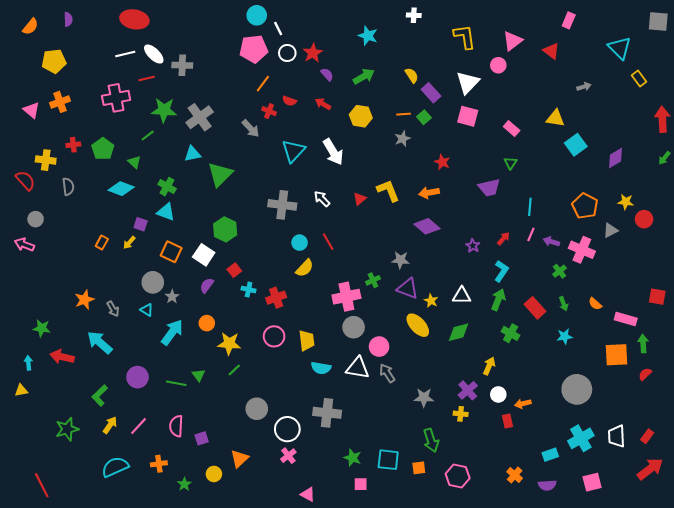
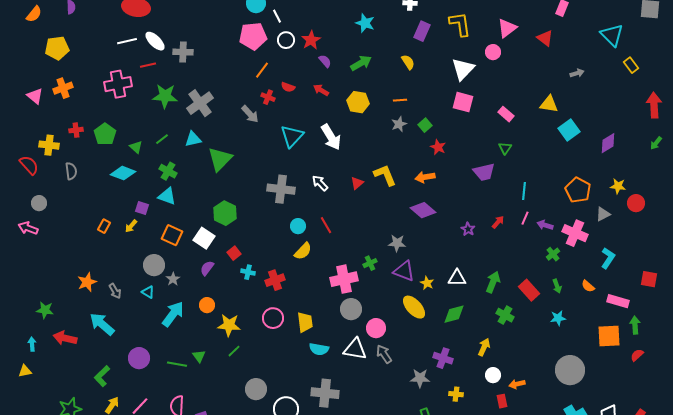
purple rectangle: (431, 93) -> (422, 31), moved, turned 66
green square: (424, 117) -> (425, 125), moved
green line: (148, 136) -> (162, 139), moved
cyan L-shape: (501, 271) -> (608, 258), moved
purple cross: (468, 390) -> (443, 358), moved, turned -30

